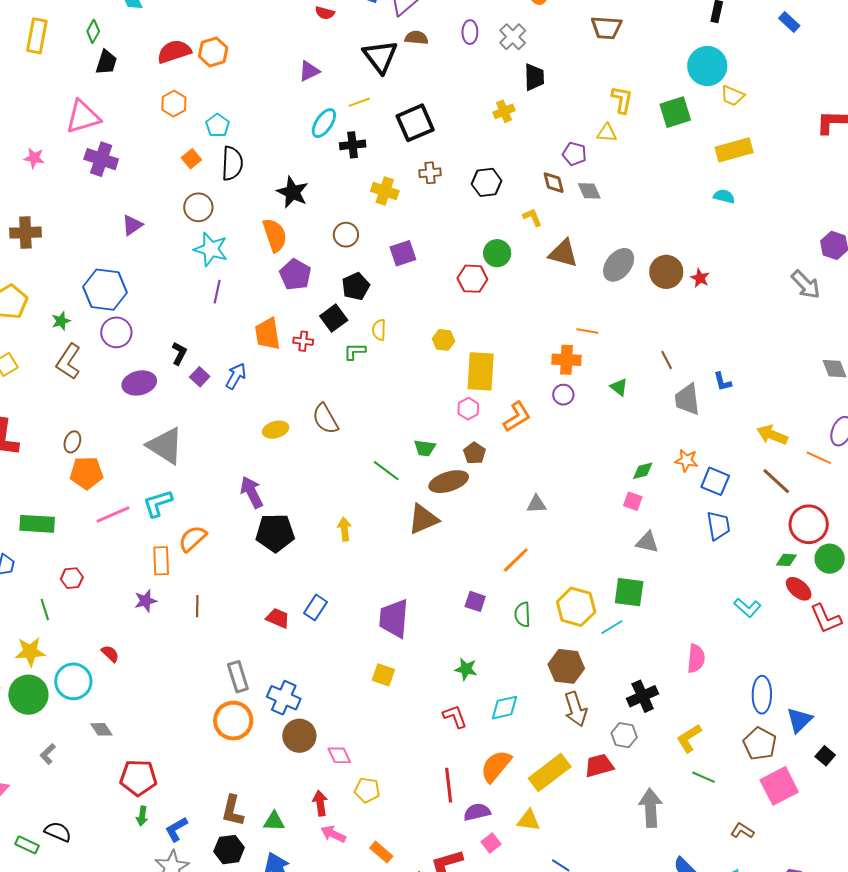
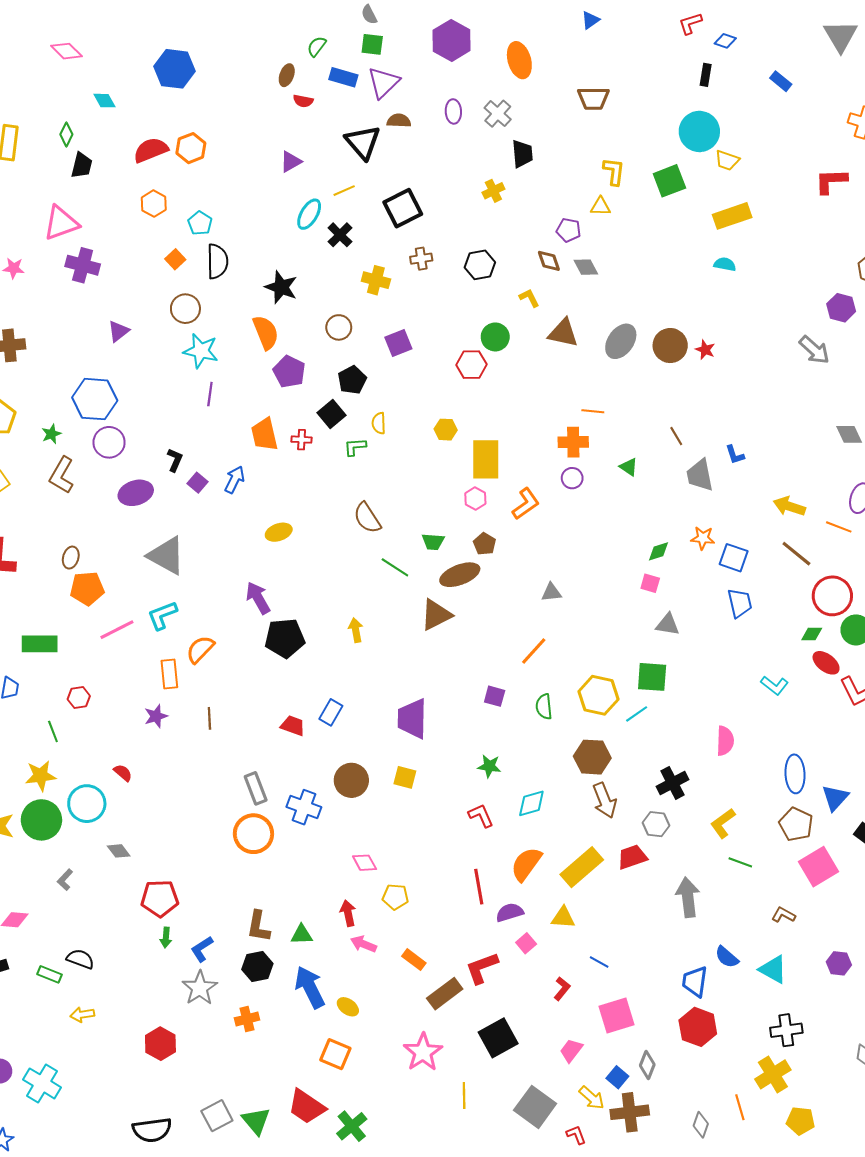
black cross: (353, 145) -> (340, 235), turned -35
brown semicircle: (325, 419) -> (367, 518), moved
brown circle: (299, 736) -> (351, 780), moved

